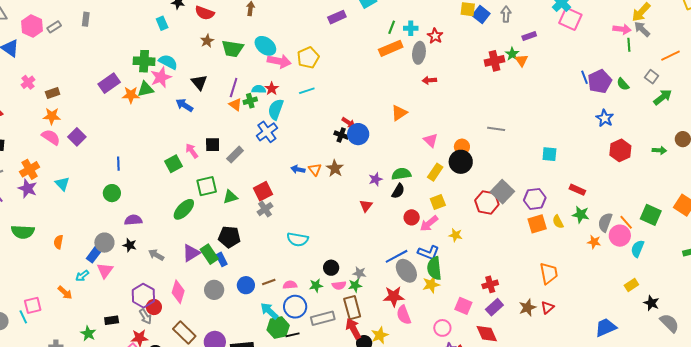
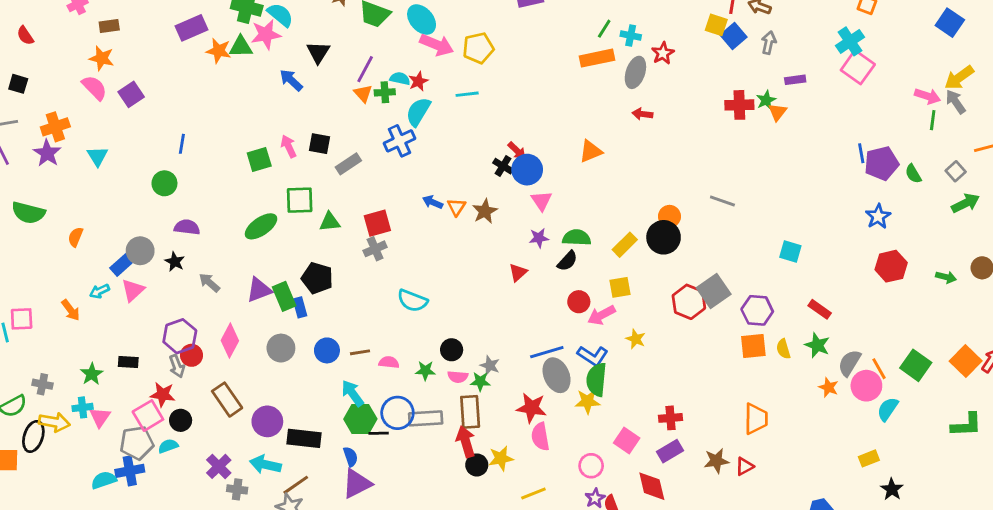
pink triangle: (431, 140) -> (541, 201), moved
blue circle: (295, 307) -> (397, 413), moved

